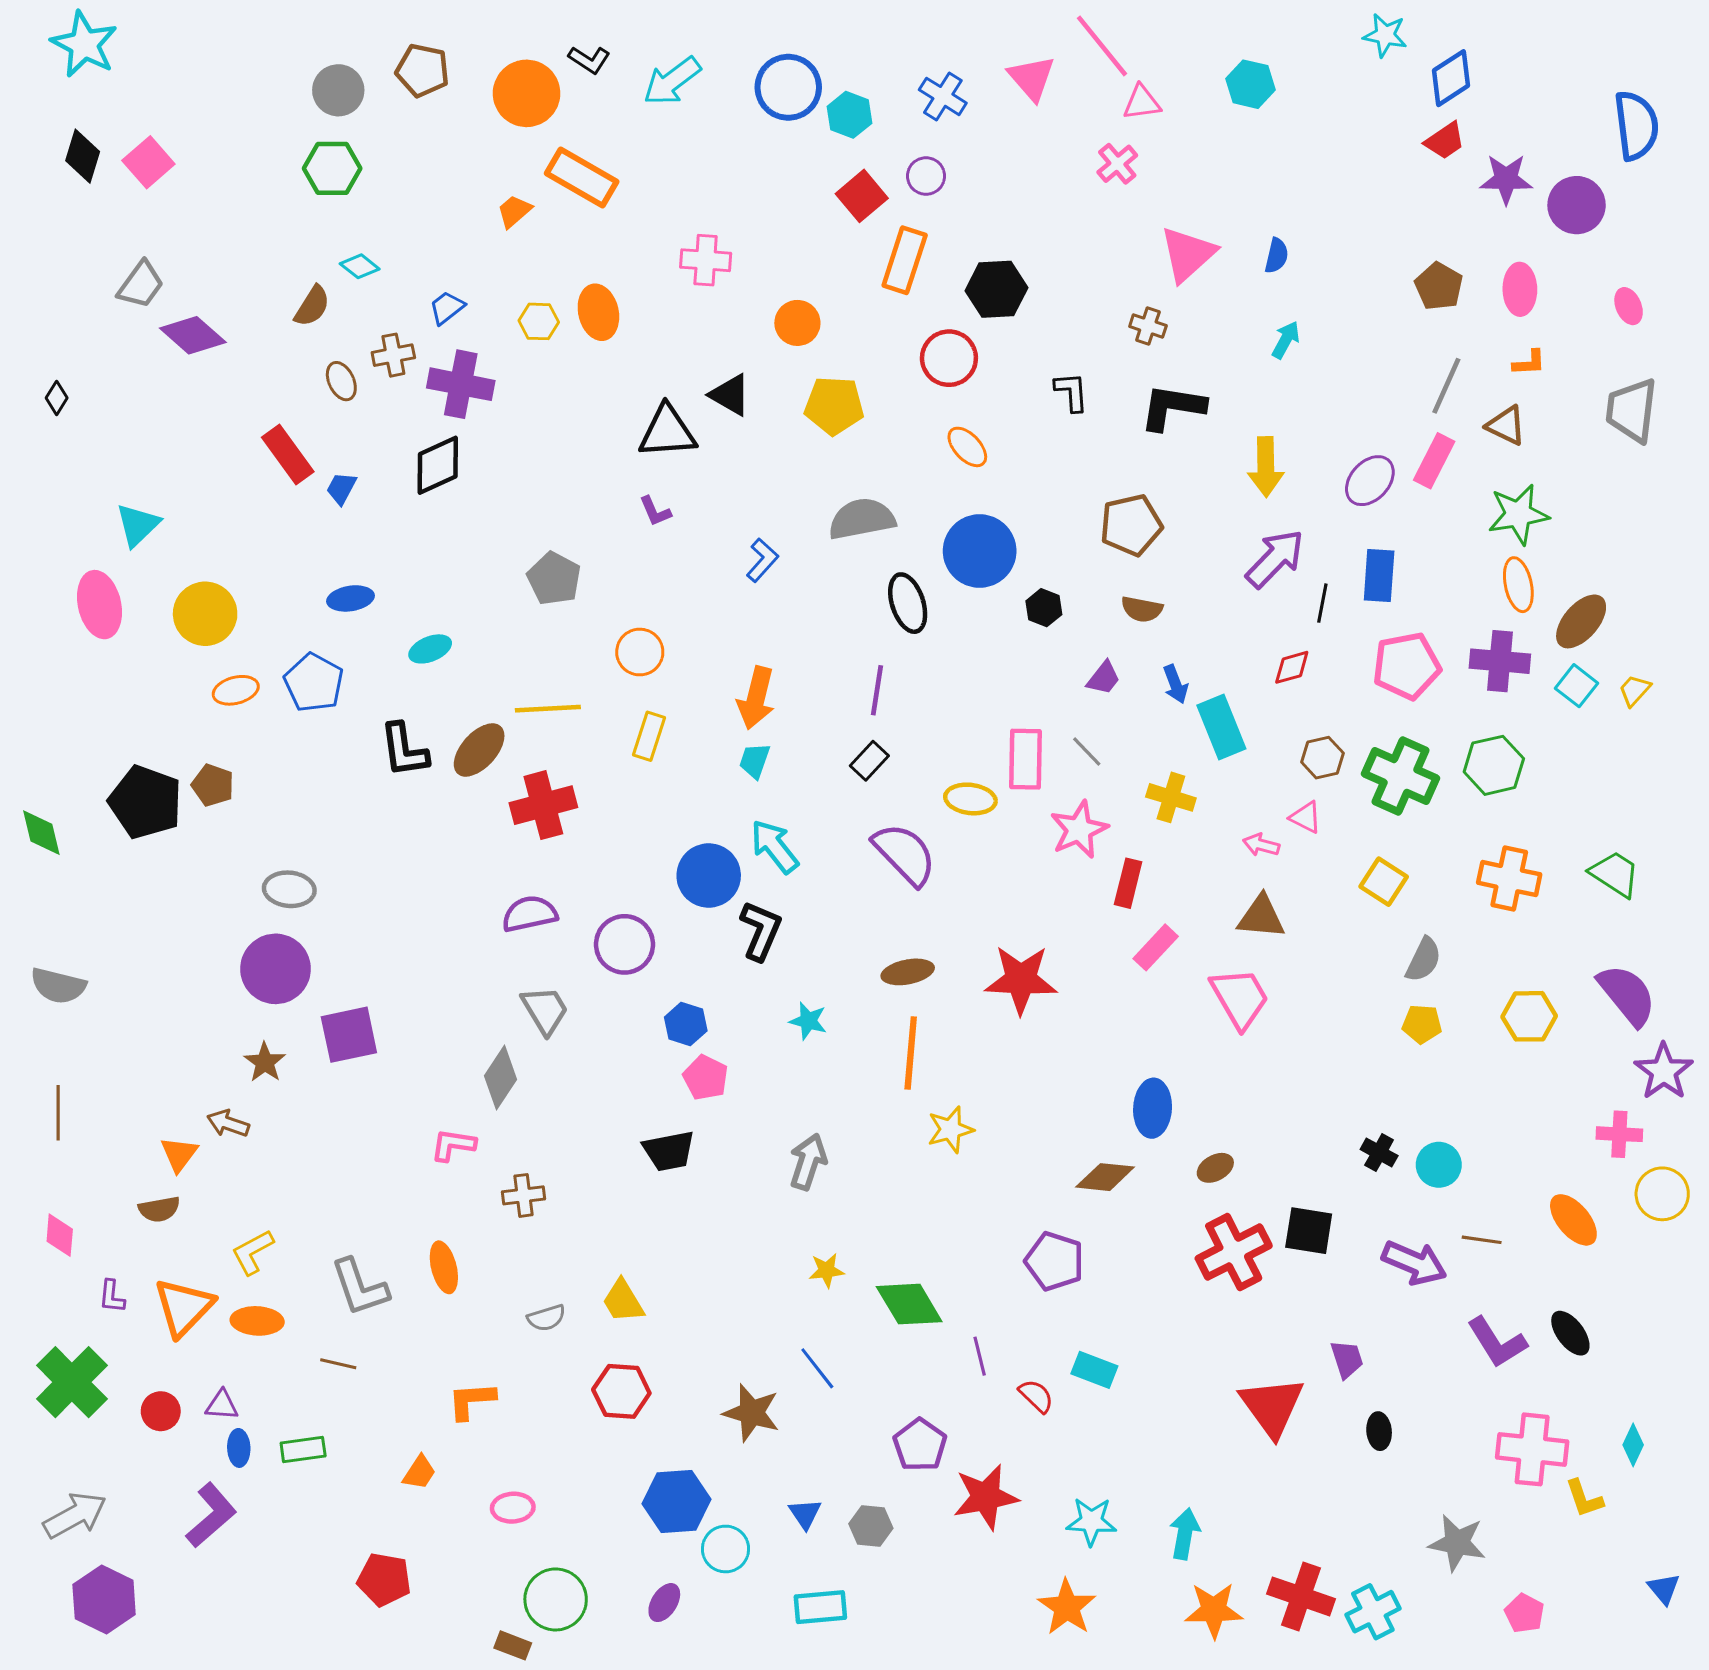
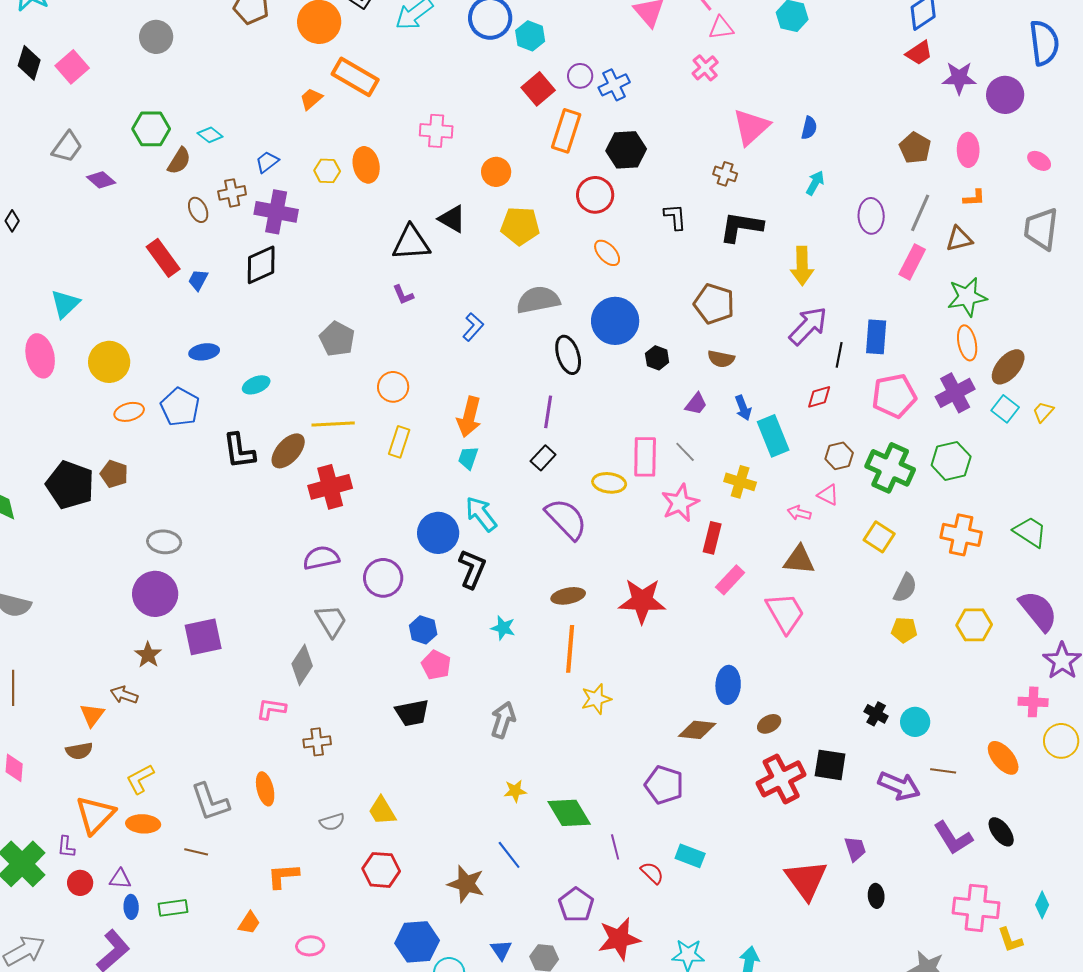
gray circle: (338, 90) -> (156, 37), moved
blue cross: (943, 96) -> (614, 85), moved, turned 32
green hexagon: (332, 168) -> (151, 129), moved
pink ellipse: (1629, 306) -> (1039, 161), turned -35
purple diamond: (193, 335) -> (101, 180), size x0.7
brown triangle: (1506, 426) -> (959, 239), turned -40
purple ellipse: (1370, 481) -> (871, 216), moved, turned -44
brown pentagon: (1131, 525) -> (714, 304), turned 30
purple cross: (1500, 661) -> (955, 393), turned -33
purple L-shape: (112, 1296) -> (66, 847), moved

